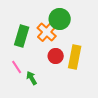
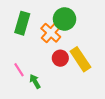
green rectangle: (22, 36) -> (22, 23), moved
yellow rectangle: (75, 57) -> (80, 59), turned -45

